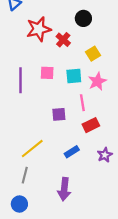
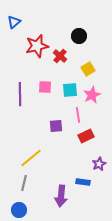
blue rectangle: (72, 152) -> (83, 182), moved, turned 40

